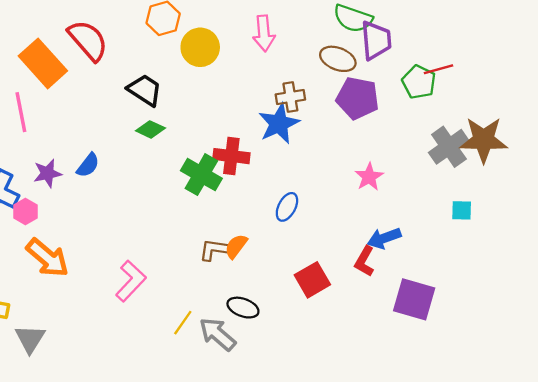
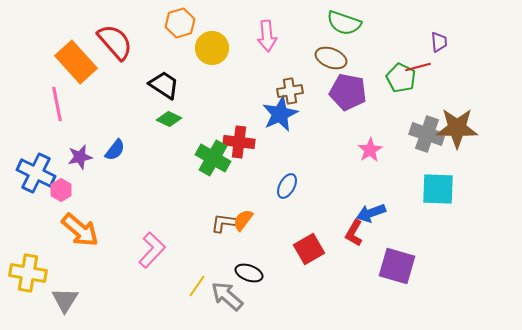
purple trapezoid: (376, 40) -> (439, 42), moved, size x0.6
gray cross: (449, 147) -> (427, 134), turned -36
pink star: (369, 177) -> (370, 150), moved
cyan square: (462, 210) -> (438, 189), size x1.8

